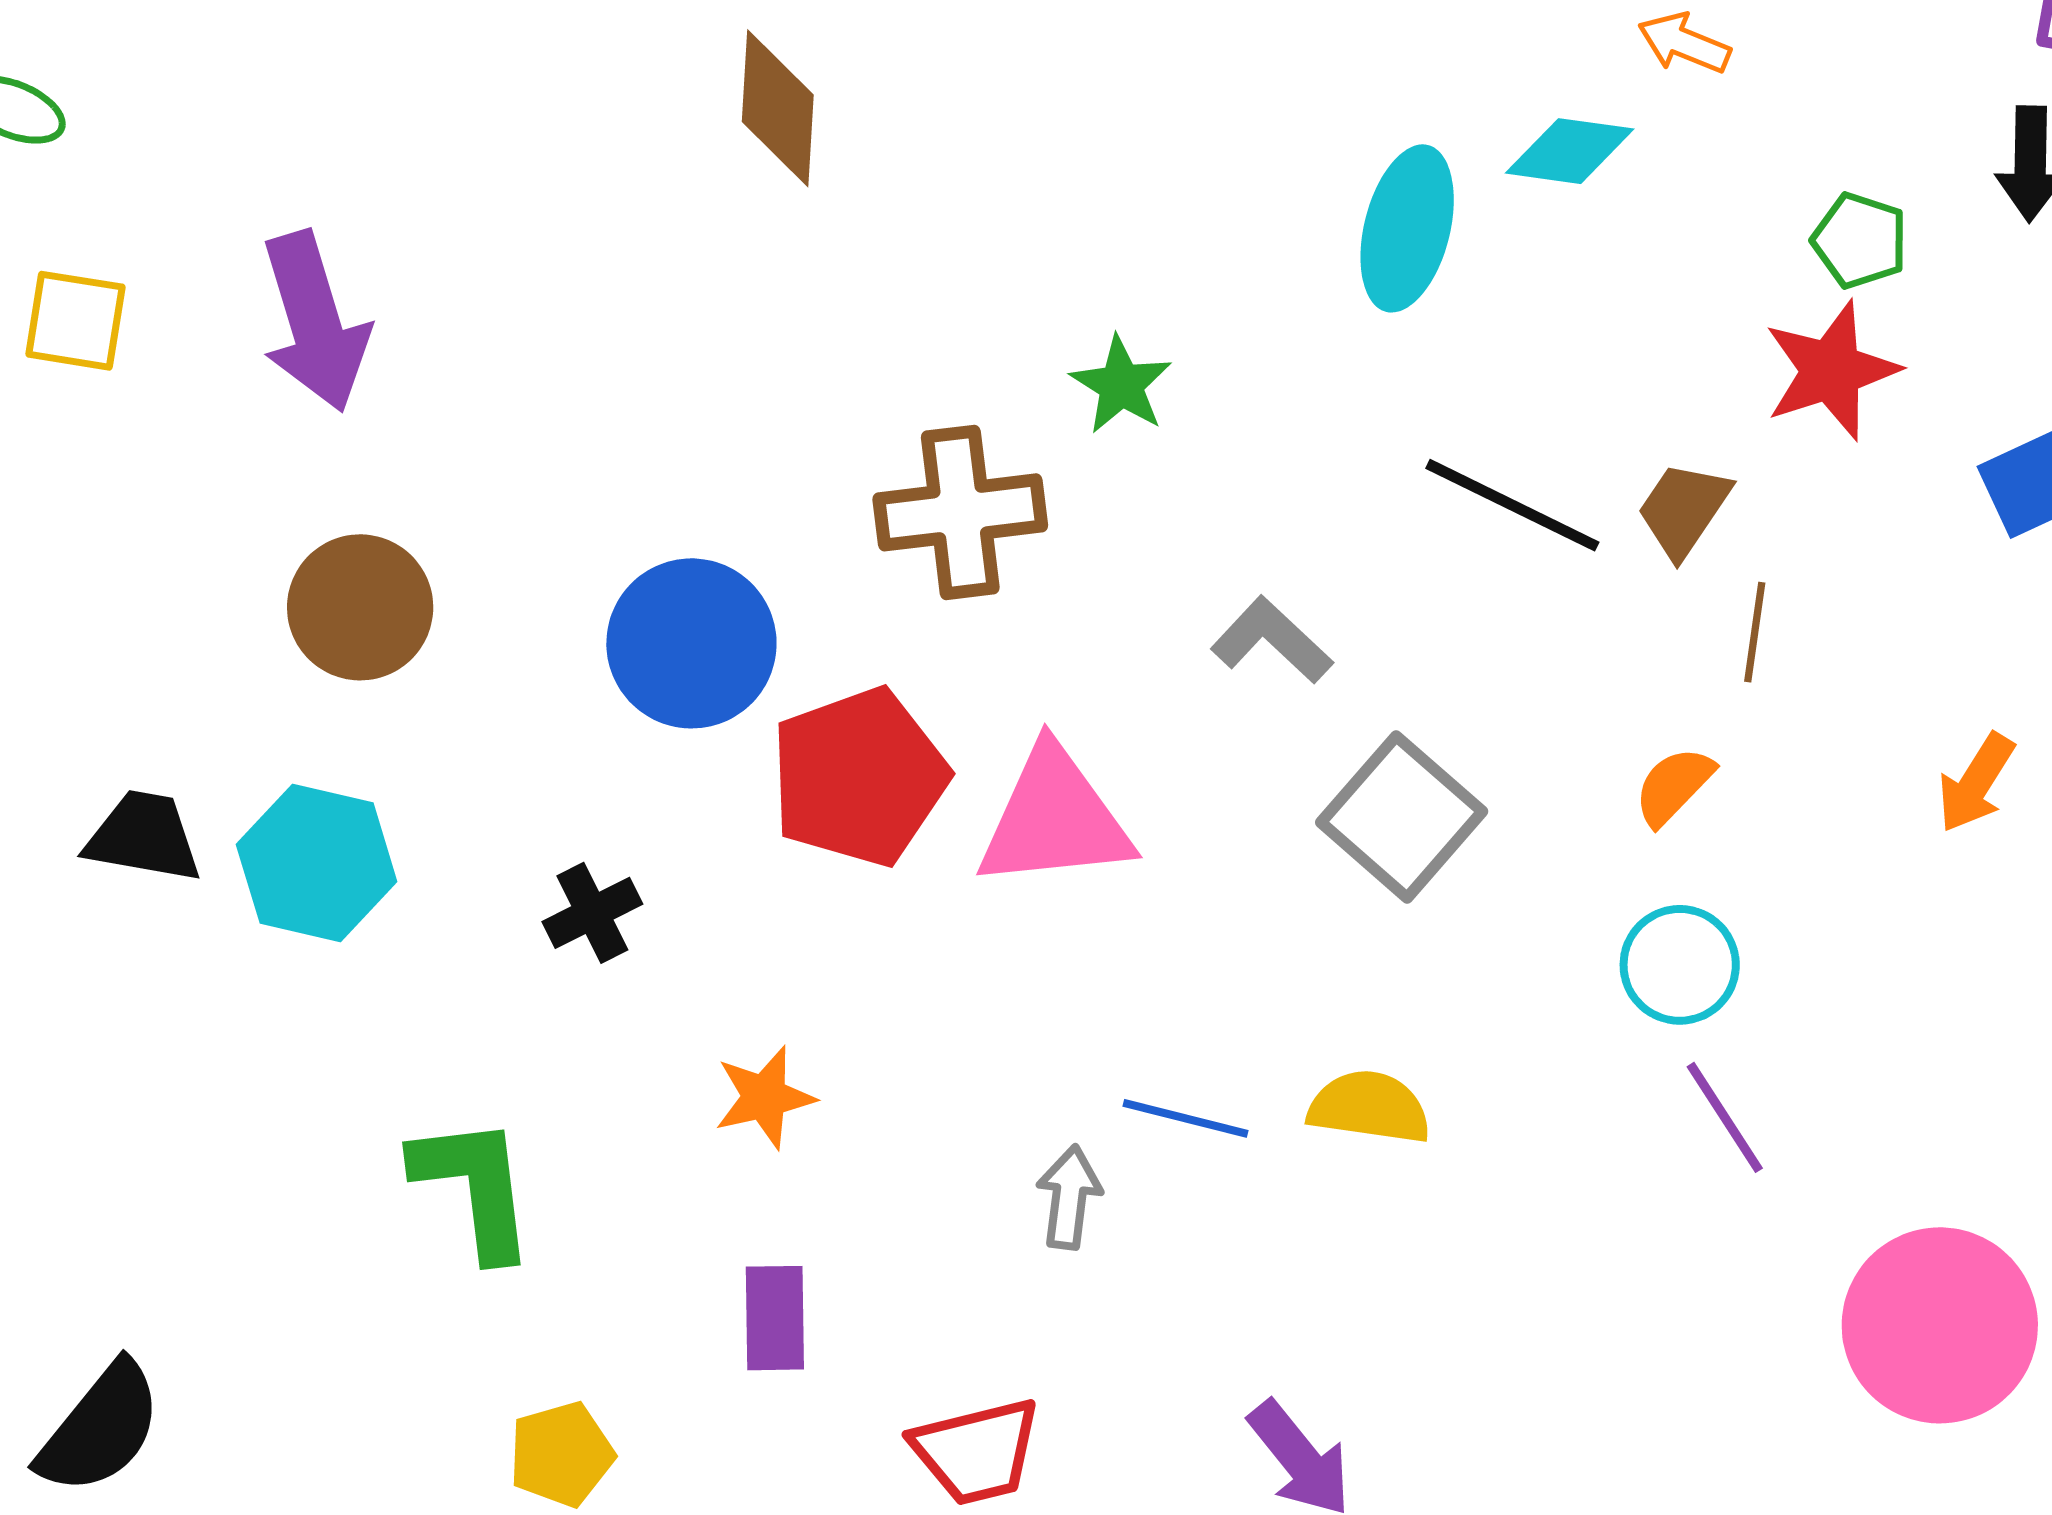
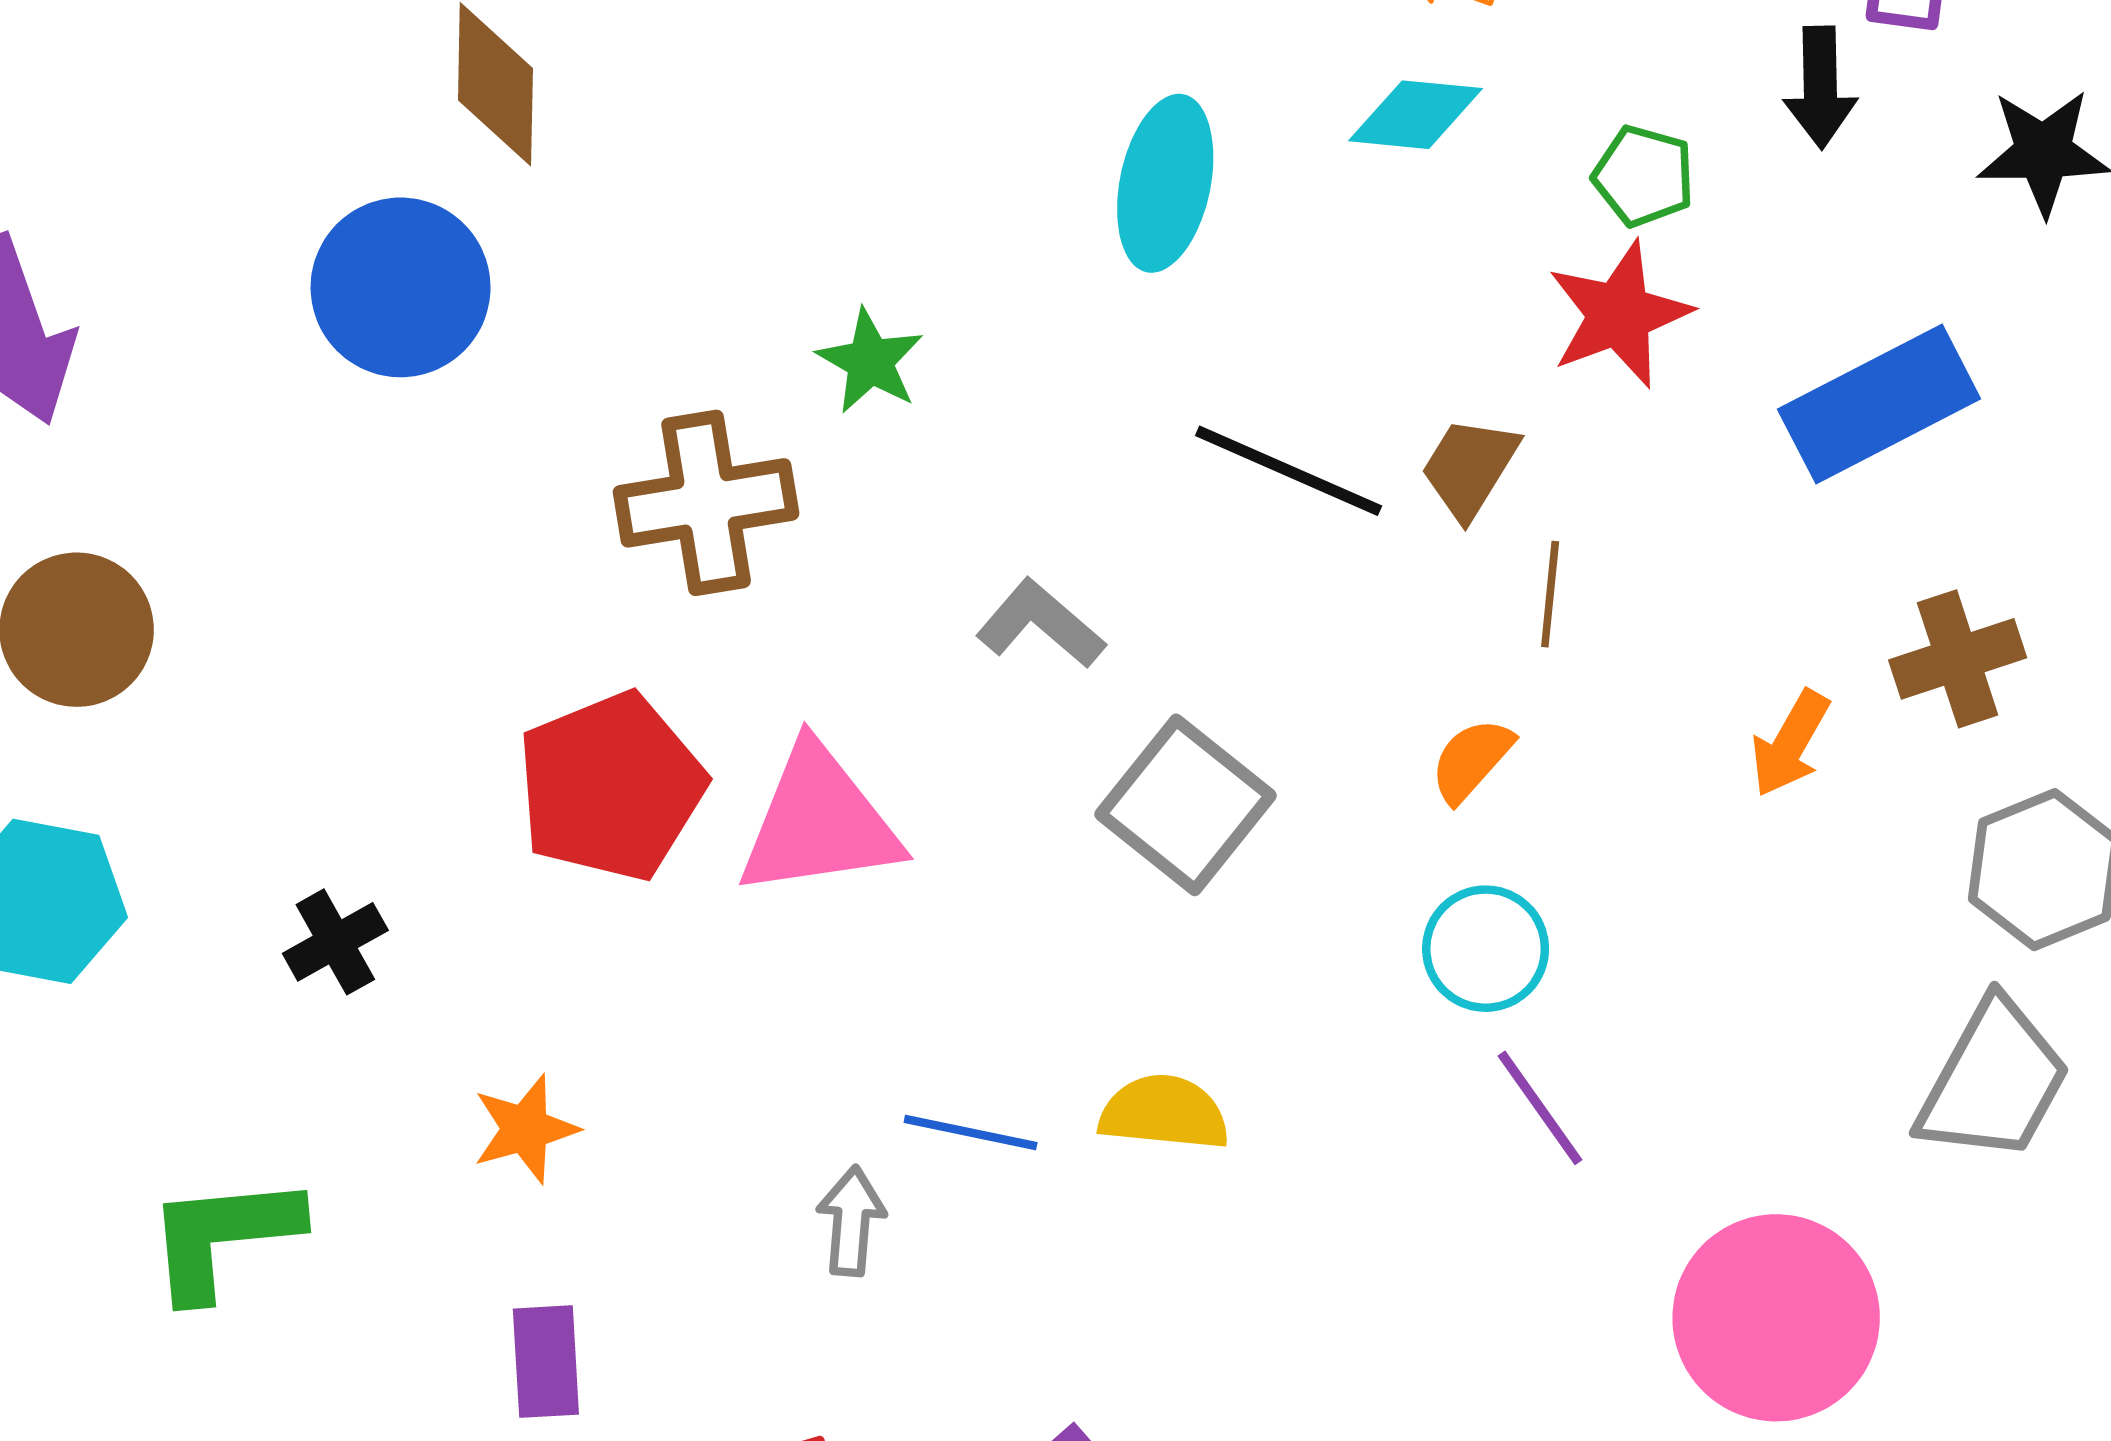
cyan diamond: (1570, 151) -> (1415, 115), moved
blue circle: (691, 643) -> (401, 287), moved
green L-shape: (474, 1187) -> (223, 1236), turned -86

